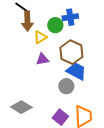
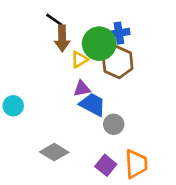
green circle: (55, 25) -> (99, 44), size x1.6
brown hexagon: (71, 52) -> (118, 62), moved
blue trapezoid: (76, 71) -> (93, 104), moved

